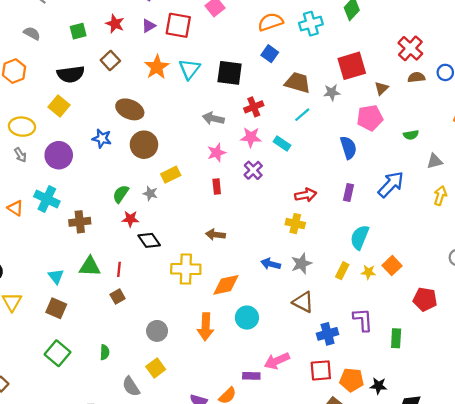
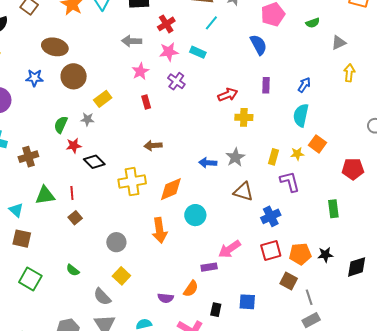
blue arrow: (391, 184) -> (304, 85), moved, size x0.6
yellow cross: (295, 224) -> (244, 117), moved
cyan semicircle: (360, 237) -> (301, 115), moved
purple L-shape: (363, 320) -> (290, 182), moved
green semicircle: (105, 352) -> (73, 270), turned 136

